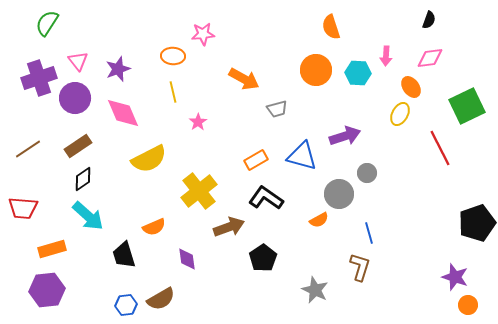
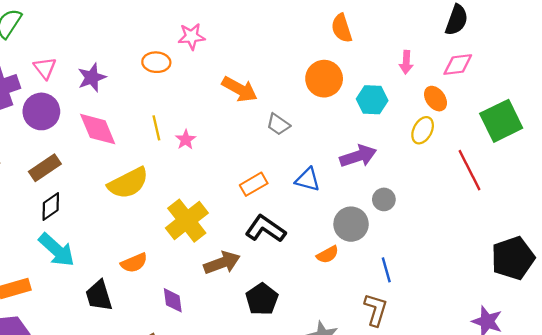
black semicircle: (429, 20) -> (457, 20), size x1.5
cyan hexagon: (358, 73) -> (372, 100), moved
yellow line: (173, 92) -> (156, 128), moved
gray trapezoid: (277, 109) -> (278, 124), turned 50
blue triangle: (302, 156) -> (308, 180), size x0.7

